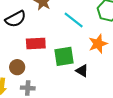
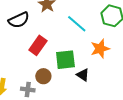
red rectangle: (36, 43) -> (38, 45), turned -54
brown circle: (17, 67) -> (43, 76), moved

